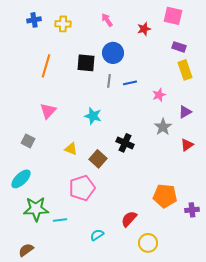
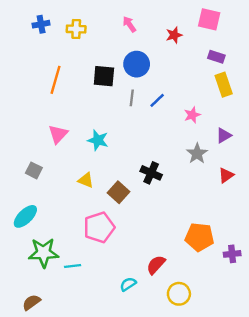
blue line: (130, 83) -> (157, 100), turned -32
cyan star: (93, 116) -> (98, 140), moved
cyan semicircle: (97, 235) -> (128, 284), moved

